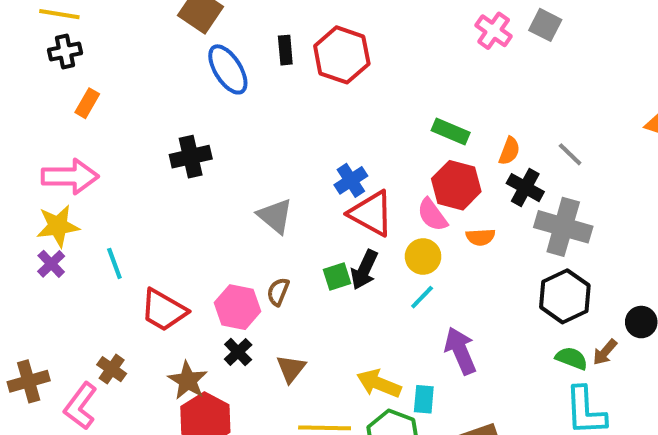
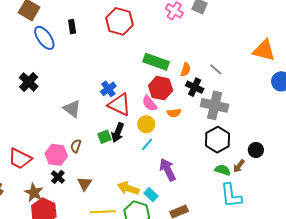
red hexagon: (342, 55) -> (120, 21), moved
green rectangle: (451, 131) -> (156, 62), size x1.4
black cross: (191, 157) -> (29, 82), turned -30
cyan rectangle: (424, 399) -> (151, 195), turned -48

